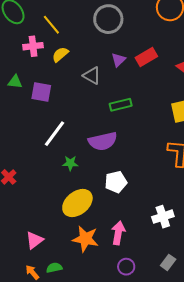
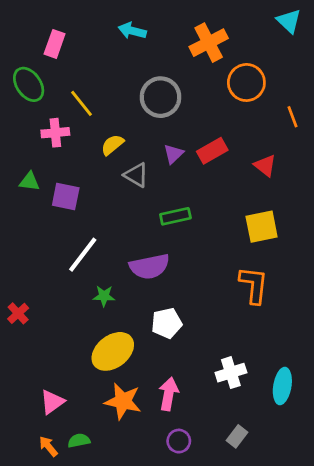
yellow semicircle: (60, 54) -> (112, 145), moved

